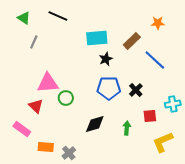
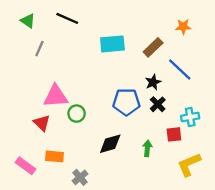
black star: (106, 59) -> (153, 82), moved
cyan cross: (173, 104) -> (190, 117), moved
pink rectangle: (22, 129) -> (26, 166), moved
orange rectangle: (46, 147) -> (55, 156), moved

